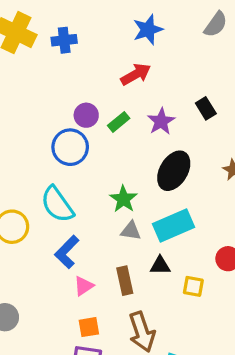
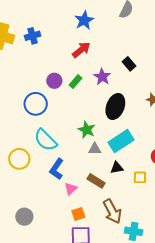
blue circle: (70, 147) -> (36, 104), moved
brown rectangle: (125, 281) -> (96, 181), turned -36

